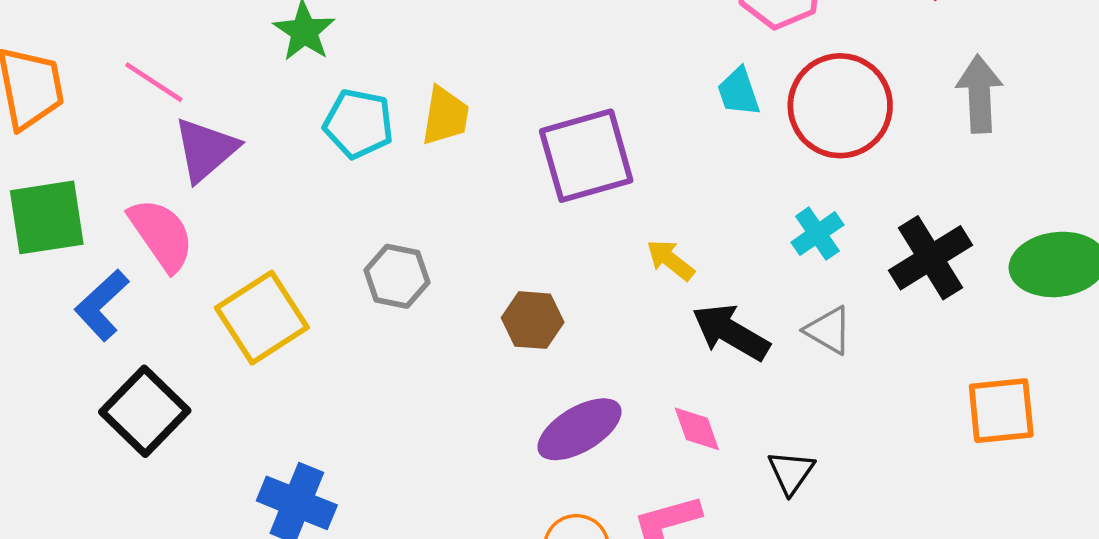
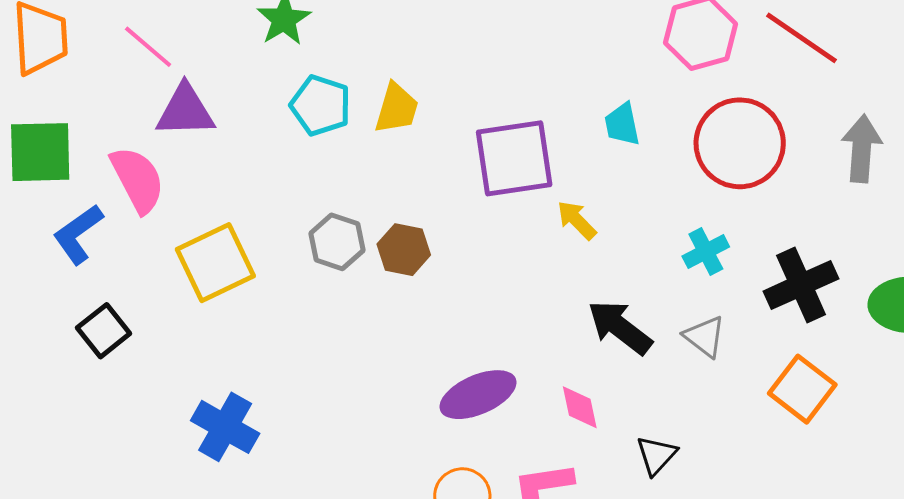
cyan trapezoid: (739, 92) -> (622, 124), moved
purple triangle: (206, 149) -> (185, 111), turned 32
yellow arrow: (670, 260) -> (577, 220), moved
brown hexagon: (533, 320) -> (404, 250), moved
black square: (145, 411) -> (104, 331), size x0.7
orange square: (1001, 411) -> (802, 389), moved, turned 36

